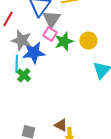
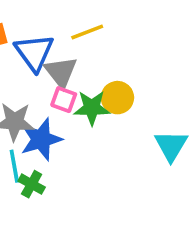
green star: (64, 41) -> (92, 108), turned 30
yellow circle: (88, 41) -> (117, 98), moved

